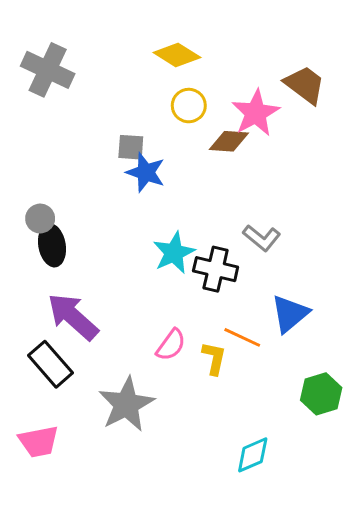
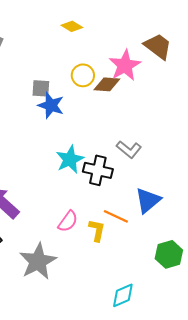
yellow diamond: (177, 55) -> (72, 26), size x0.7
yellow circle: (189, 106) -> (83, 75), moved

